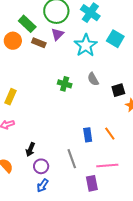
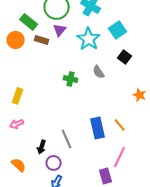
cyan square: (115, 39) -> (118, 30), turned 30
black square: (118, 90) -> (125, 57), moved, turned -32
blue rectangle: (88, 135) -> (98, 128), size x1.5
gray line: (72, 159) -> (67, 139), moved
pink line: (107, 165) -> (120, 157), turned -55

